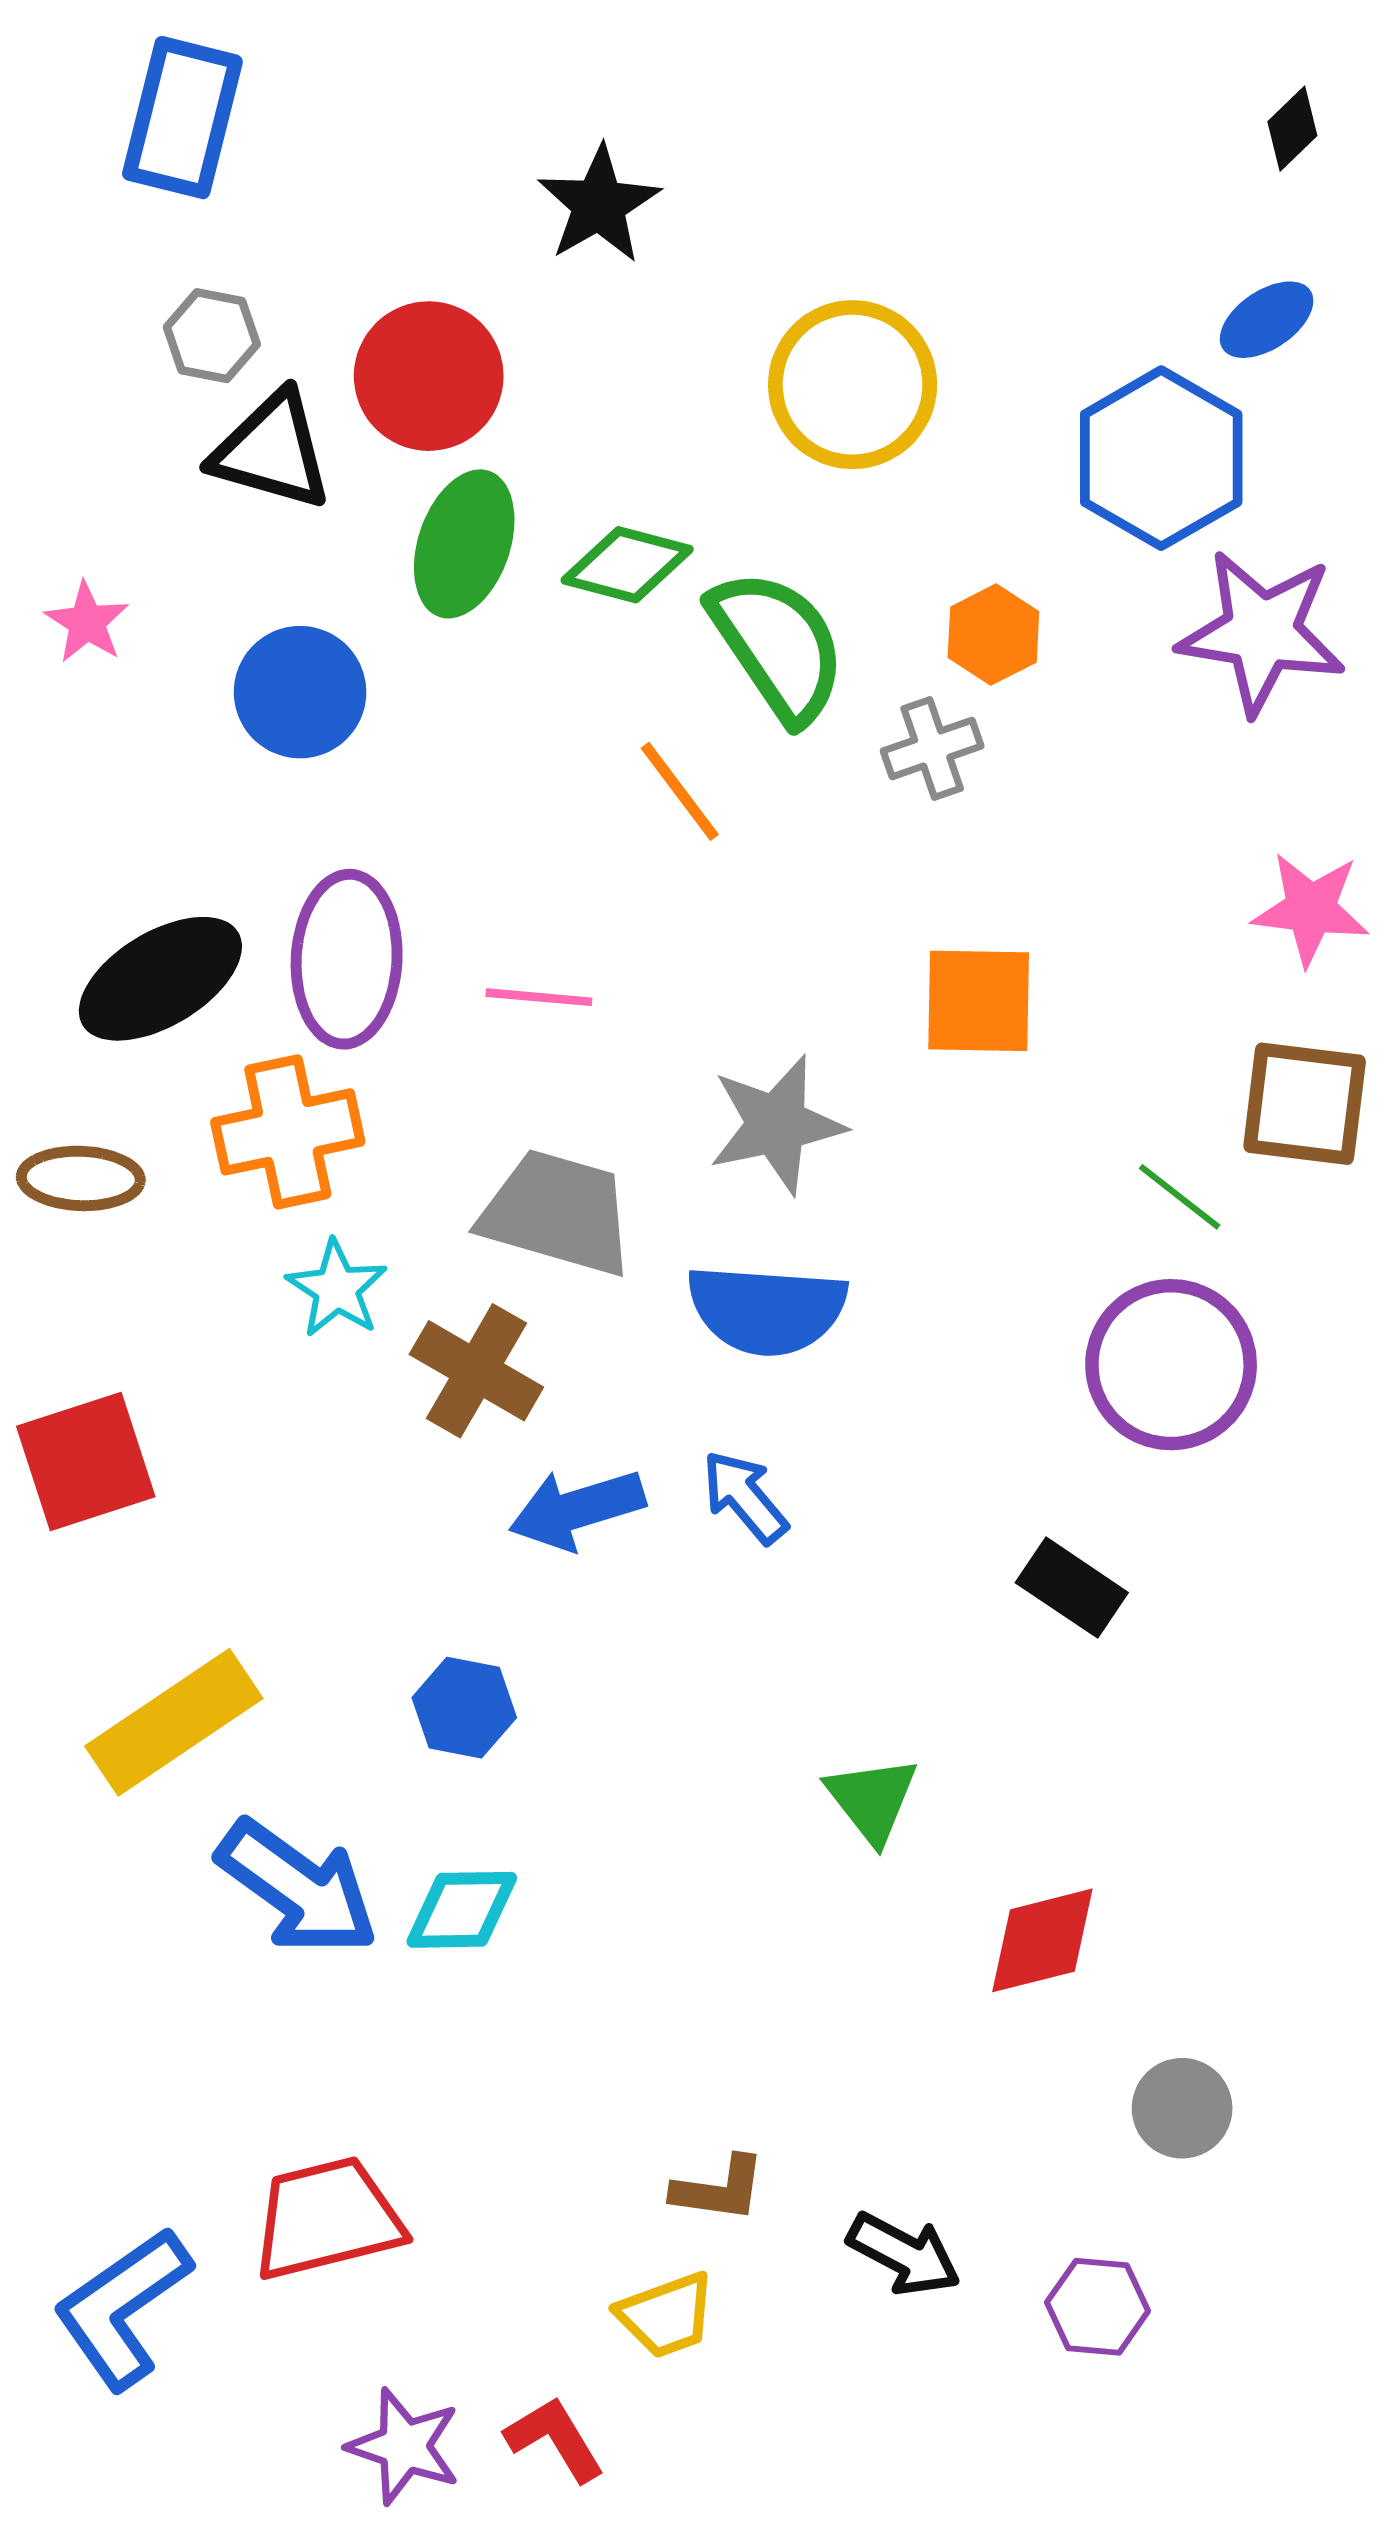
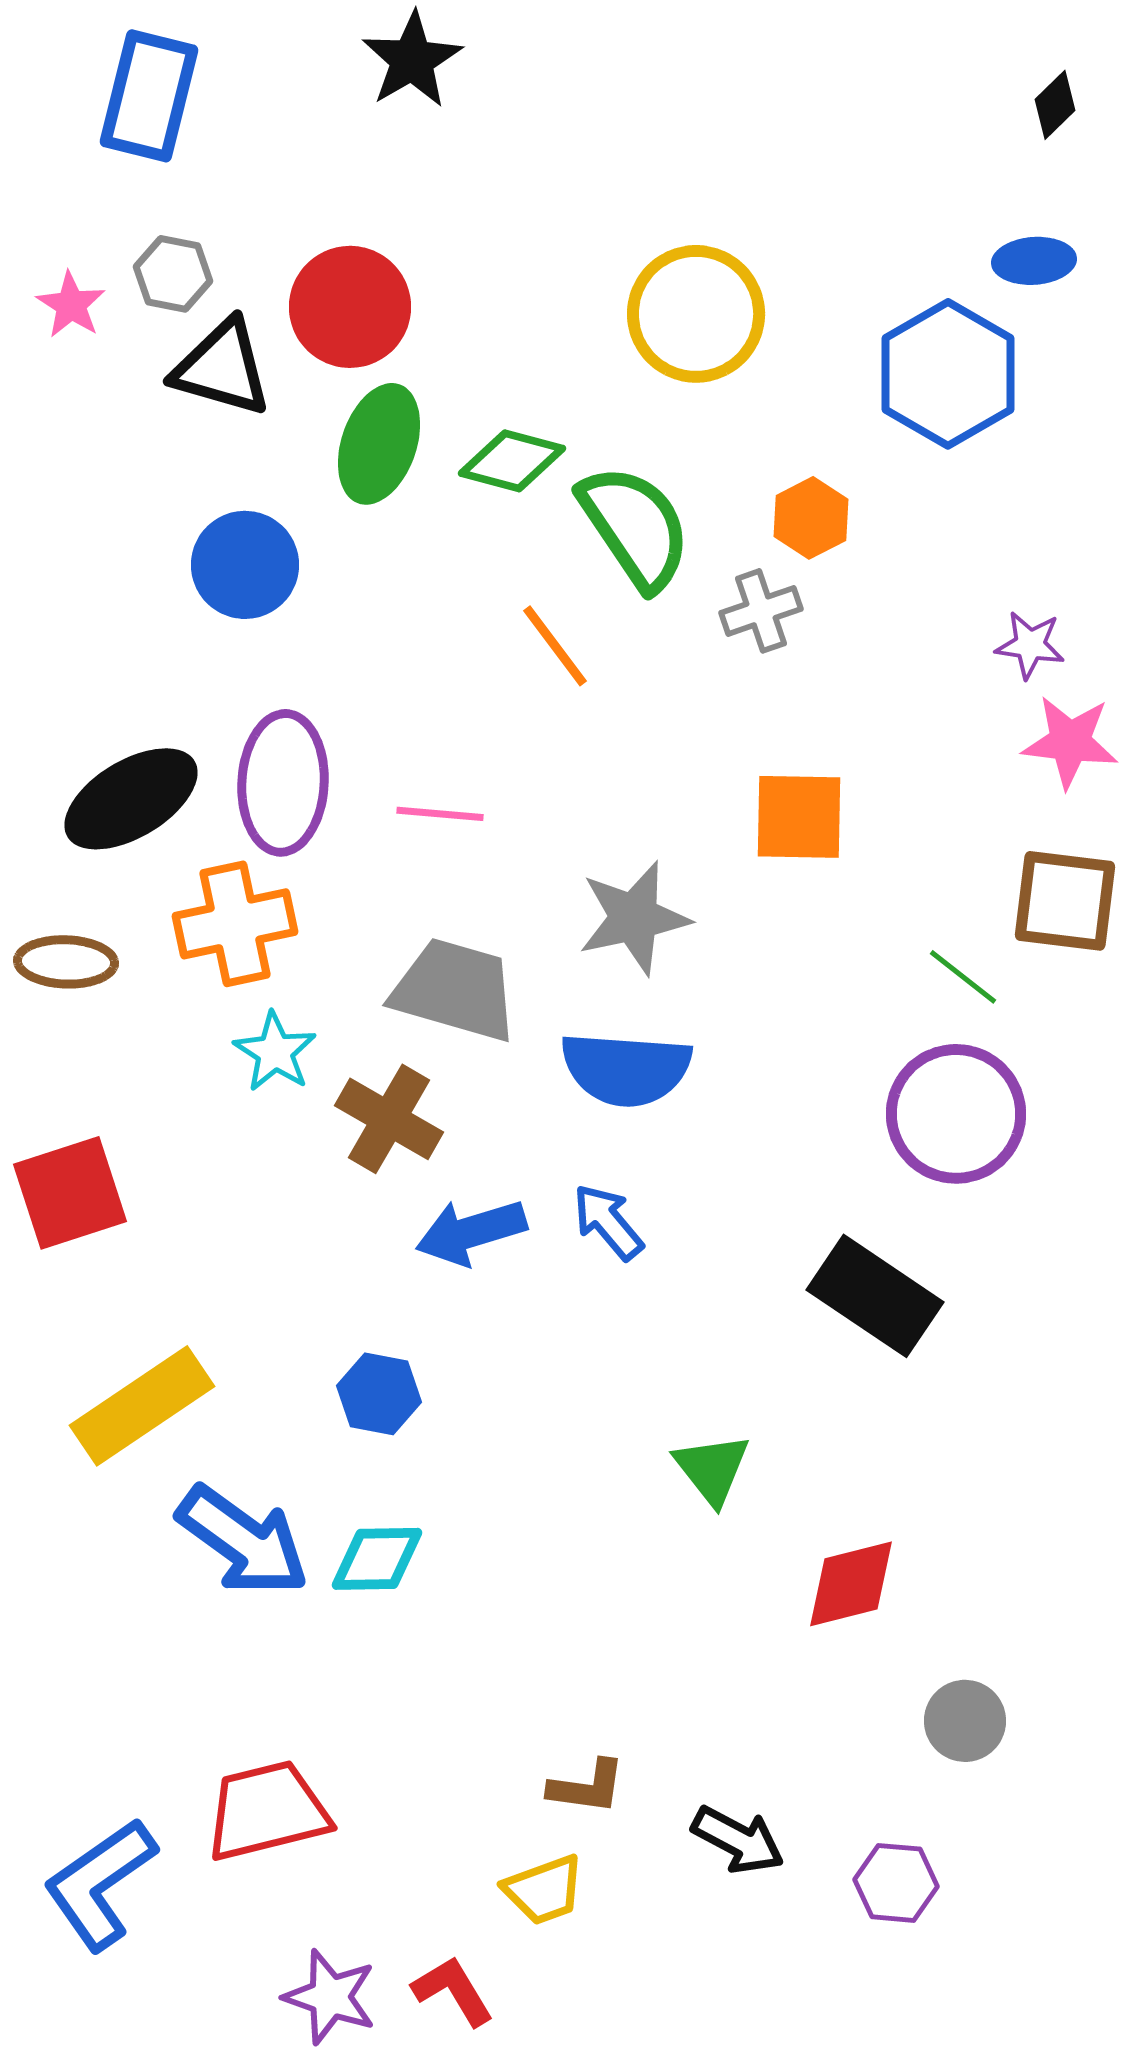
black star: (599, 205) -> (412, 60), moved
blue ellipse: (1267, 320) -> (1034, 261), turned 30
pink star: (87, 622) -> (71, 305), moved
purple star: (1262, 632) -> (1030, 645), moved, size x0.5
black rectangle: (1072, 1588) -> (875, 1296), size x1.5

